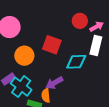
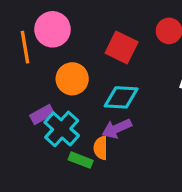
red square: (52, 45) -> (122, 47), moved
cyan diamond: (76, 62) -> (121, 97), moved

